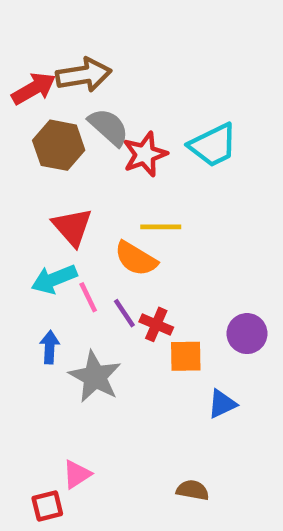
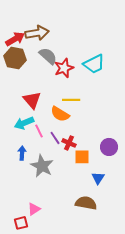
brown hexagon: (59, 145) -> (15, 58), moved
blue triangle: (222, 404) -> (98, 178), turned -32
brown semicircle: (193, 490) -> (86, 203), moved, size x1.5

